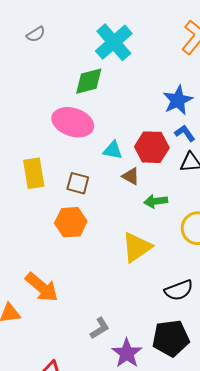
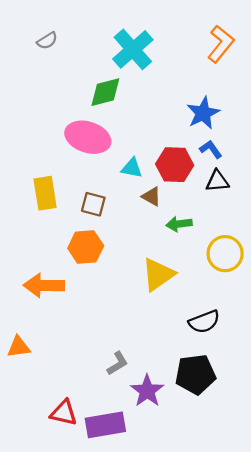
orange arrow: (42, 287) -> (44, 285), moved, turned 141

